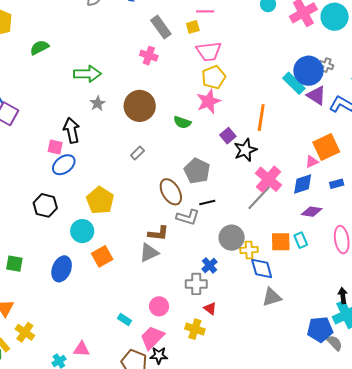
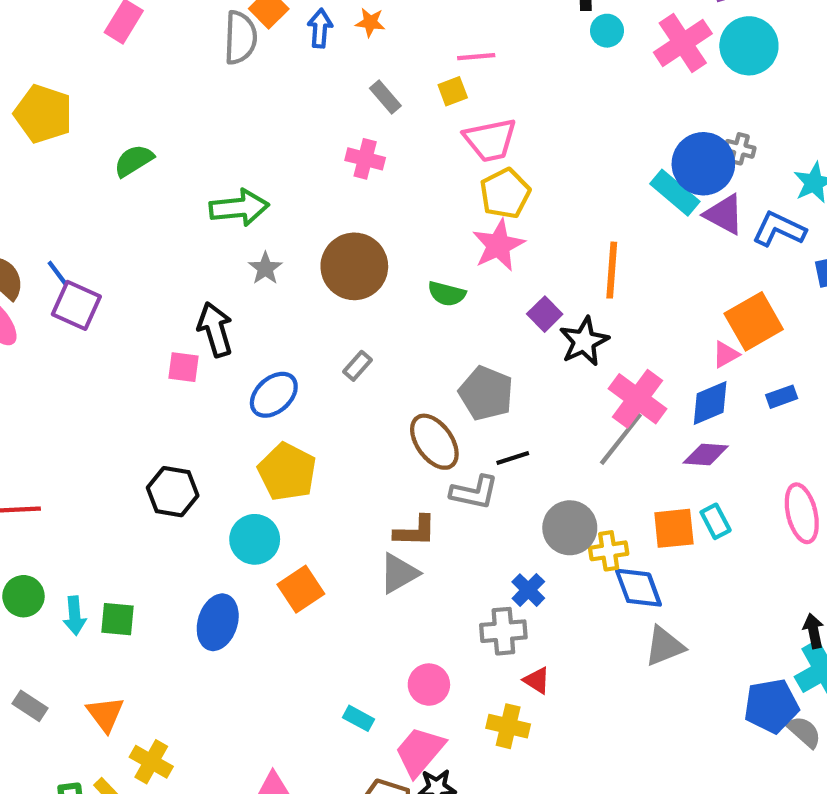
gray rectangle: (161, 27) -> (385, 97), size x0.7
blue ellipse: (64, 165) -> (274, 395), moved
purple diamond: (312, 212) -> (706, 454), moved

